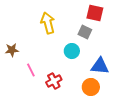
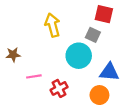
cyan circle: (72, 51) -> (79, 56), size x1.5
pink line: (31, 70) -> (34, 76), turned -72

